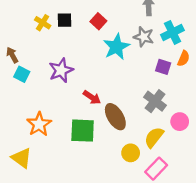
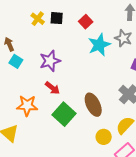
red arrow: (92, 97) -> (52, 88), moved
orange star: (39, 124) -> (27, 106), turned 30
green square: (83, 131) -> (64, 114), turned 35

